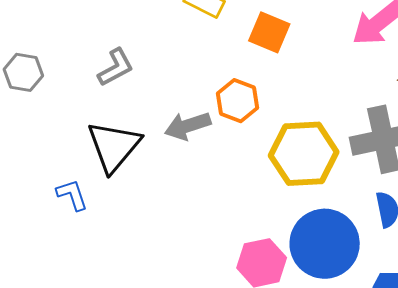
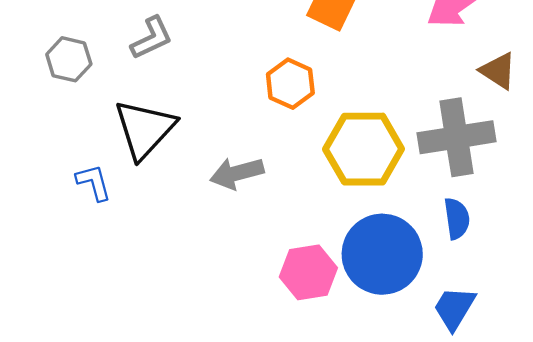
gray hexagon: (23, 72) -> (69, 59), moved
gray arrow: (188, 126) -> (237, 173), moved

